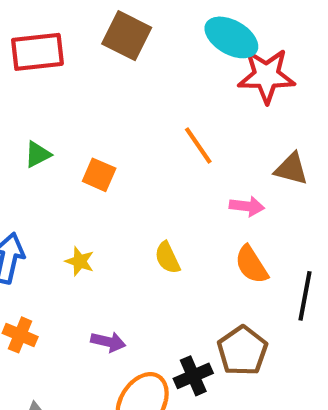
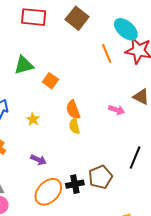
orange line: (198, 146) -> (107, 53), moved
green triangle: (38, 154) -> (24, 65), size x1.5
orange semicircle: (251, 265) -> (73, 110), moved

